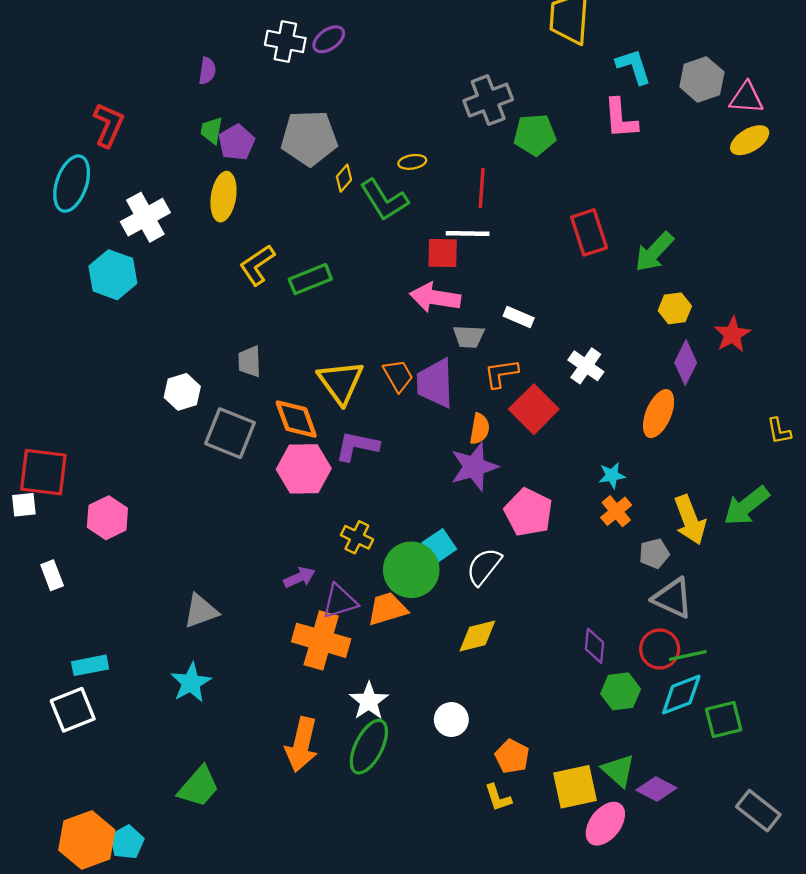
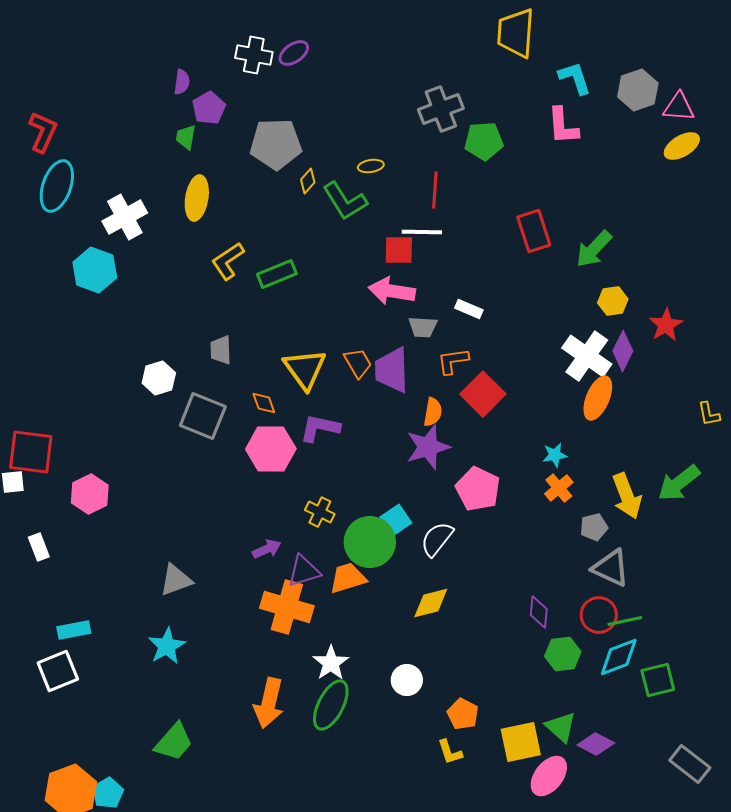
red L-shape: (108, 125) -> (43, 132), moved
purple pentagon: (237, 142) -> (209, 108), moved
white cross: (586, 366) -> (587, 356), moved, size x1.5
orange diamond: (296, 419) -> (264, 403), size x0.6

